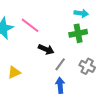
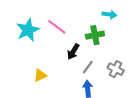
green cross: (78, 33) -> (95, 35), moved
black arrow: (46, 49) -> (73, 52), turned 98

